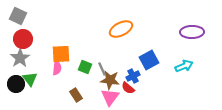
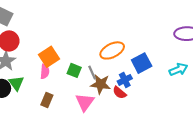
orange ellipse: (121, 29) -> (112, 50), moved
orange square: (61, 54) -> (49, 57), turned -30
brown rectangle: (76, 95) -> (47, 100), moved, turned 56
pink triangle: (110, 97) -> (85, 102), moved

